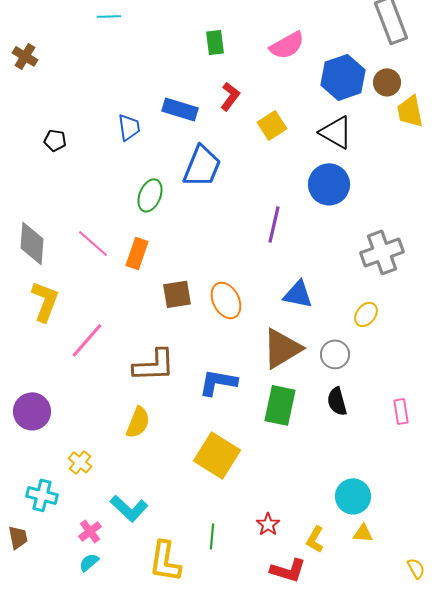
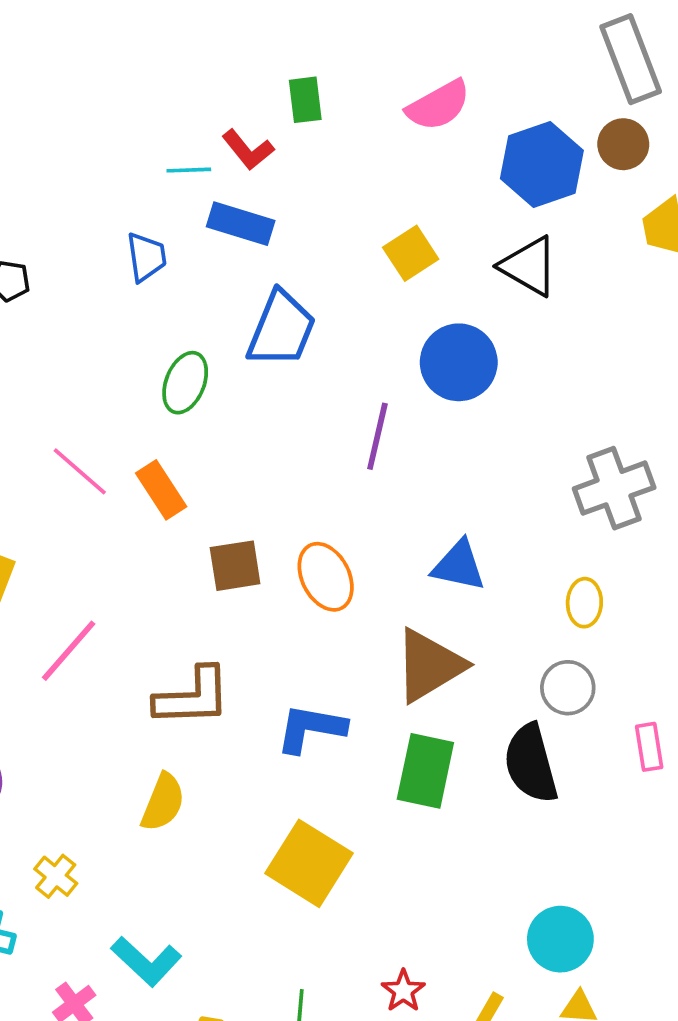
cyan line: (109, 16) -> (189, 170), moved
brown circle: (387, 82) -> (623, 144), moved
red L-shape: (230, 96) -> (248, 150), moved, turned 104
blue circle: (329, 184) -> (459, 362), moved
purple line: (274, 224) -> (377, 436), moved
orange rectangle: (137, 253) -> (161, 490), turned -52
yellow ellipse: (366, 314) -> (584, 603), turned -35
gray circle: (335, 354) -> (568, 688), moved
black semicircle: (337, 401) -> (531, 763), size x1.5
pink rectangle: (401, 411) -> (649, 747), moved

